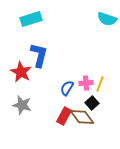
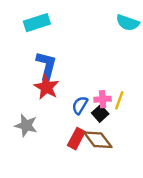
red star: (21, 72) -> (46, 87), moved
black square: (92, 103) -> (100, 113), moved

